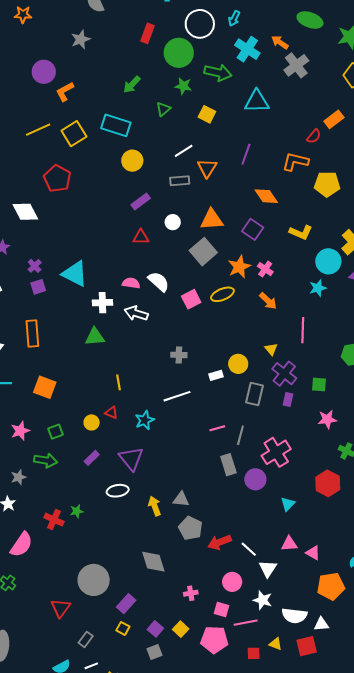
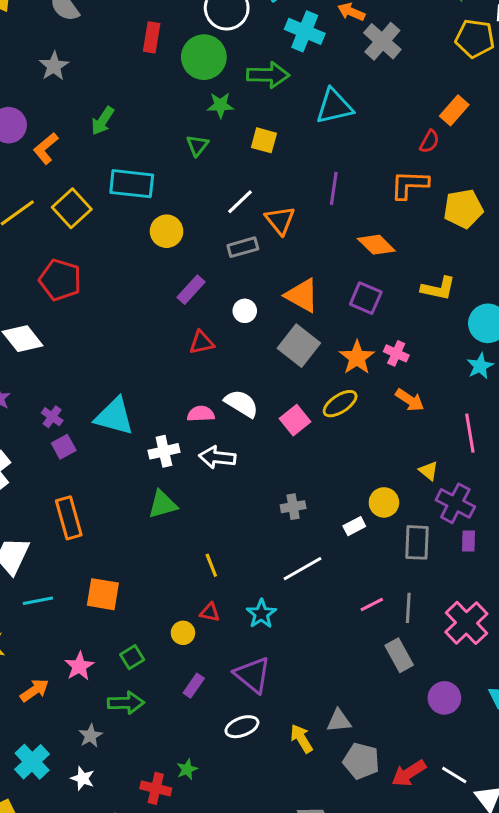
green arrow: (132, 84) -> (103, 121), moved
orange triangle: (212, 220) -> (302, 295), turned 45
purple circle: (255, 479) -> (444, 698), moved

